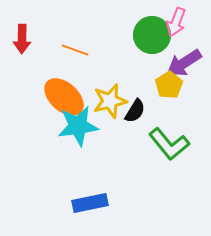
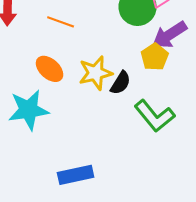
orange ellipse: (64, 97) -> (50, 69), size x0.7
cyan star: (78, 126) -> (29, 110), moved

